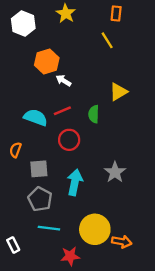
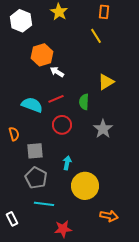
orange semicircle: (15, 150) -> (14, 134), turned 144
gray star: (115, 172) -> (103, 129), moved
cyan arrow: (75, 182) -> (67, 163), size x0.6
yellow circle: (95, 229) -> (85, 186), moved

